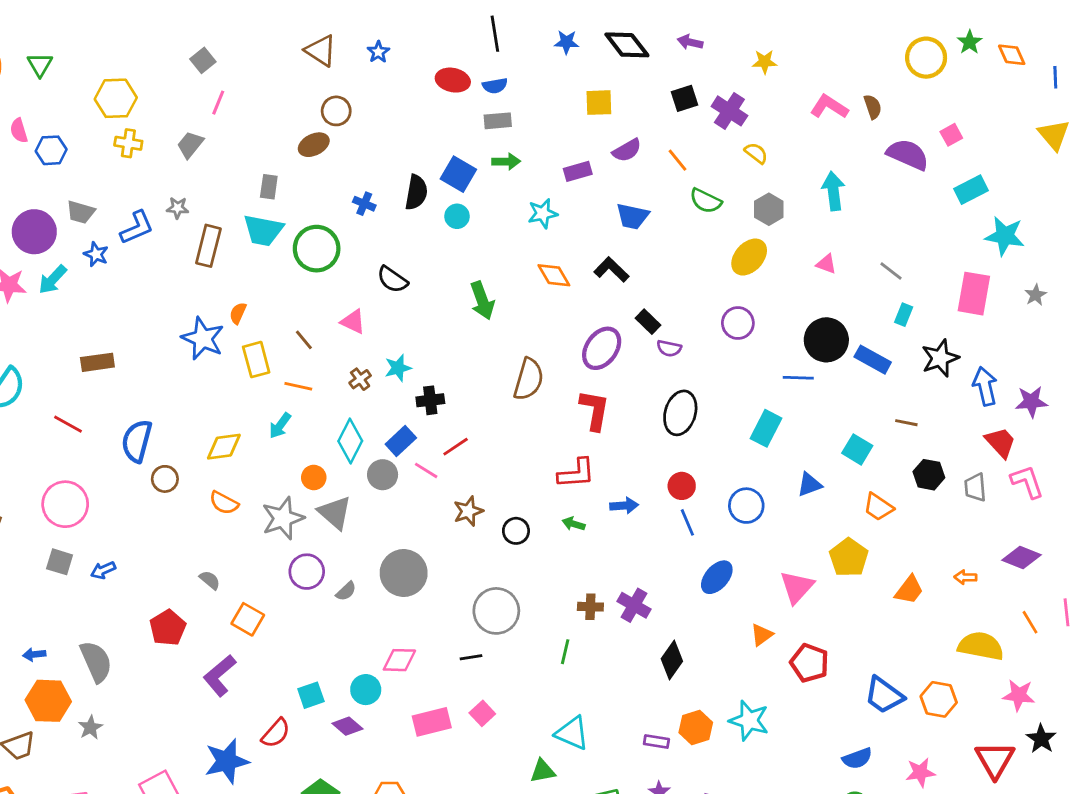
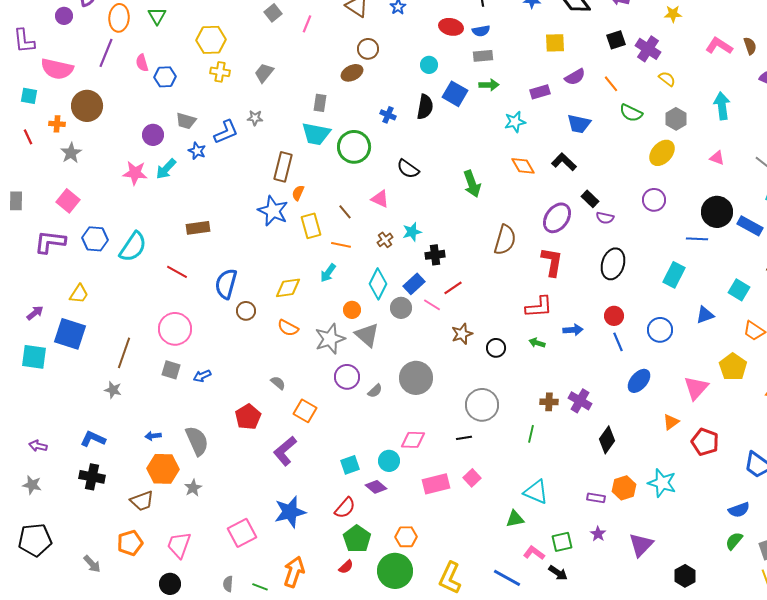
pink line: (218, 103) -> (307, 24), moved
cyan circle: (457, 216) -> (429, 65), moved
purple circle: (34, 232) -> (153, 135), size x0.7
brown rectangle: (208, 246) -> (283, 167), moved
red semicircle: (276, 733) -> (345, 508), moved

